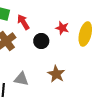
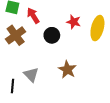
gray triangle: (21, 79) -> (31, 75), turned 35

